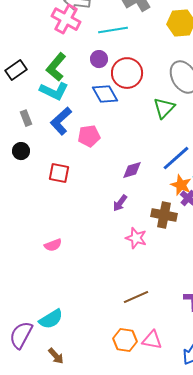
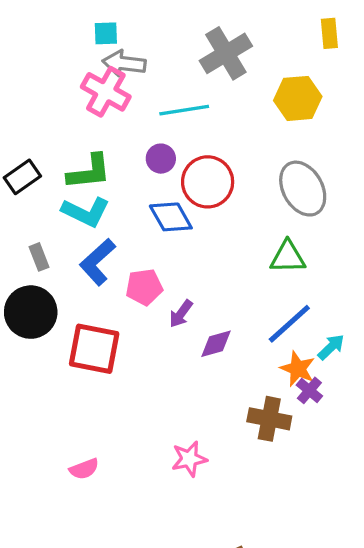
green L-shape: (56, 67) -> (89, 172), turned -136
green triangle: (164, 108) -> (288, 257), moved, turned 45
black circle: (21, 151) -> (31, 312), size x1.8
red square: (59, 173) -> (94, 349), size x1.5
purple arrow: (120, 203) -> (181, 314), moved
pink star: (136, 238) -> (189, 459), moved, turned -30

